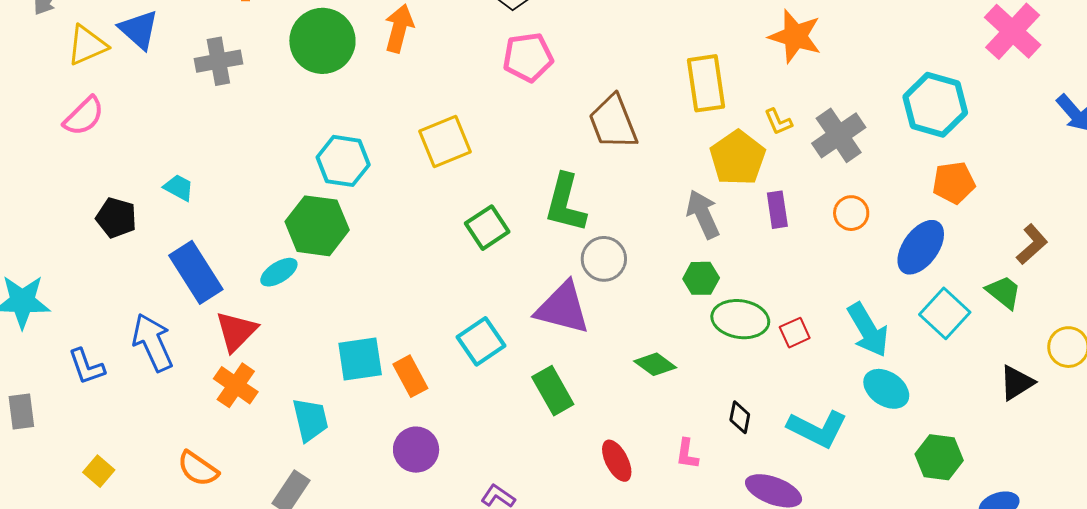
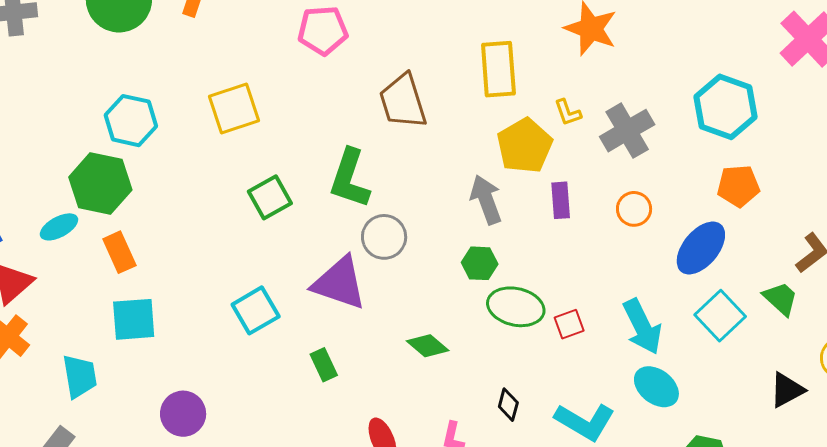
orange rectangle: (410, 376) -> (119, 252), moved
green rectangle: (553, 391) -> (324, 365), size x0.7

